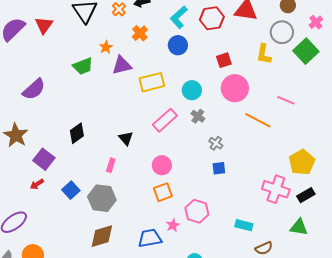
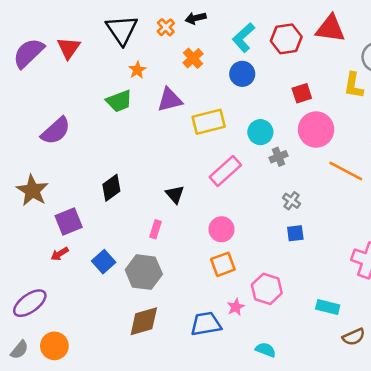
orange star: (106, 47) -> (137, 70), moved
gray cross: (198, 116) -> (279, 157), moved, turned 32
purple square: (44, 159) -> (69, 222), turned 30

